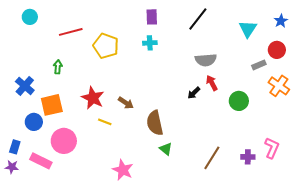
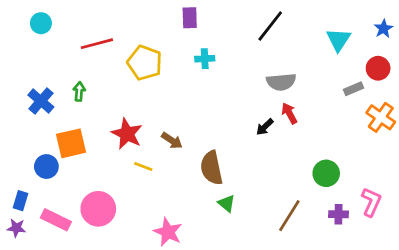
purple rectangle: (152, 17) -> (190, 18), moved
blue cross: (25, 86) -> (41, 101), moved
green circle: (239, 101) -> (326, 173), moved
pink circle: (64, 141) -> (98, 209), moved

